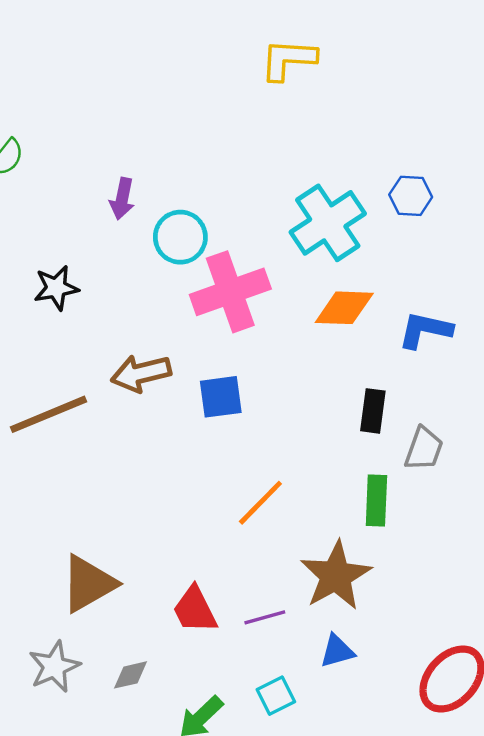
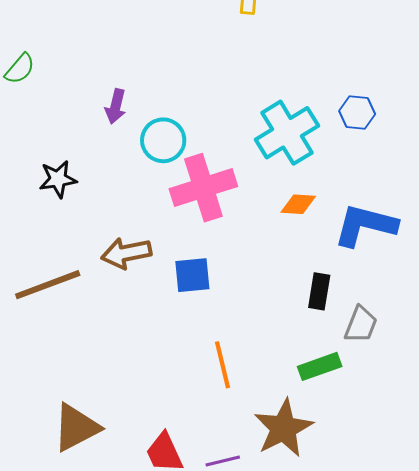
orange diamond: (344, 308) -> (298, 204), size x0.7
blue L-shape: (425, 330) -> (365, 225), size x1.4
green rectangle: (376, 501) -> (320, 366), turned 66
orange line: (260, 503) -> (222, 365), turned -60

